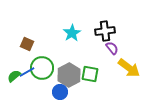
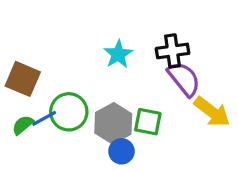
brown square: (27, 44) -> (23, 79), moved, size x1.5
purple semicircle: (112, 48) -> (184, 79), size x1.6
blue circle: (60, 92) -> (121, 151), moved

